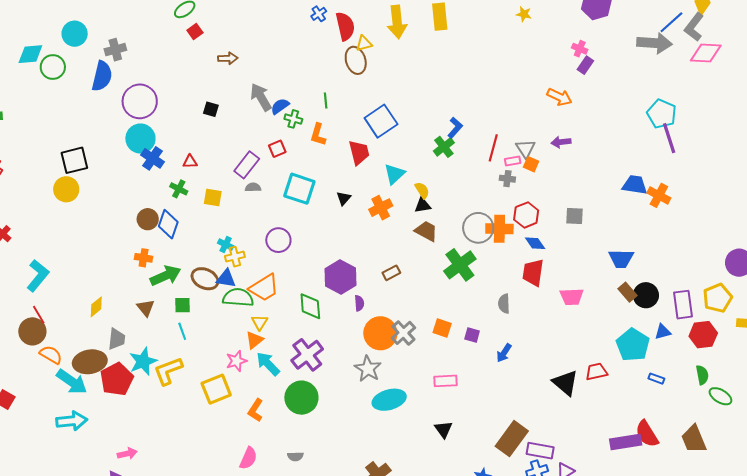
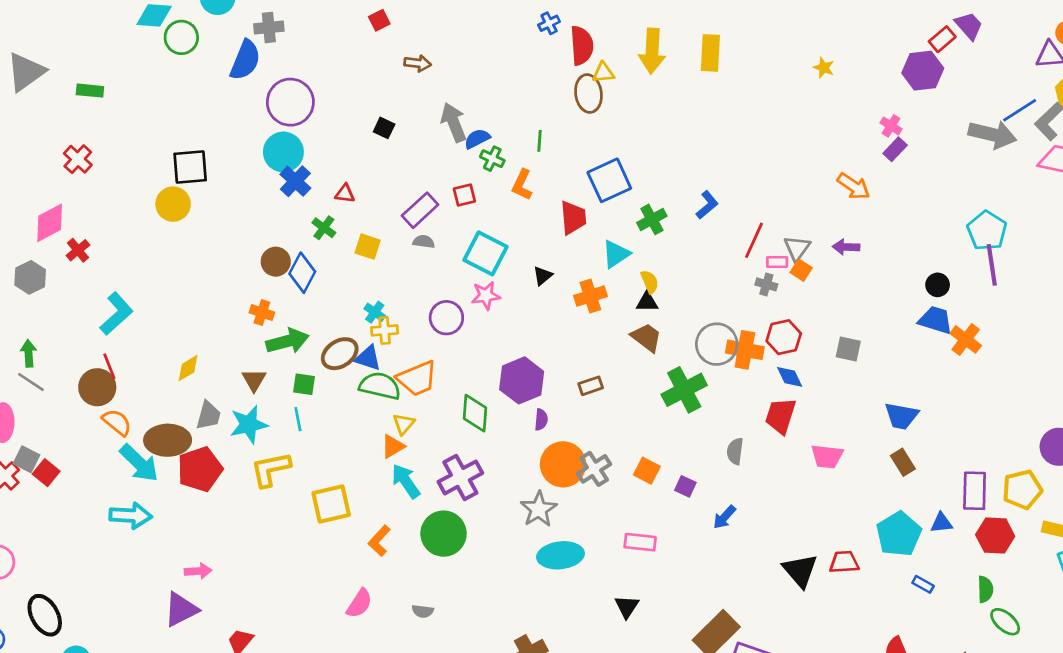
green cross: (444, 147) -> (652, 219), moved
brown ellipse: (205, 279) -> (340, 354), turned -68
black circle: (646, 295) -> (938, 285), moved, size x0.7
cyan star: (143, 361) -> (249, 425), moved
pink star: (236, 361) -> (486, 295), moved

